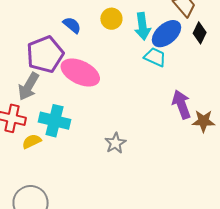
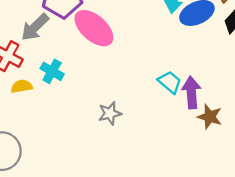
cyan trapezoid: (155, 57) -> (170, 82), moved
cyan cross: (54, 121) -> (52, 71), size x0.7

